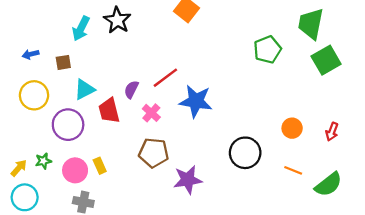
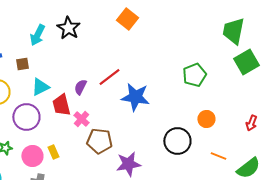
green pentagon: (267, 50) -> (194, 75), moved
pink cross: (151, 113) -> (81, 119), moved
orange circle: (292, 128) -> (206, 119), moved

